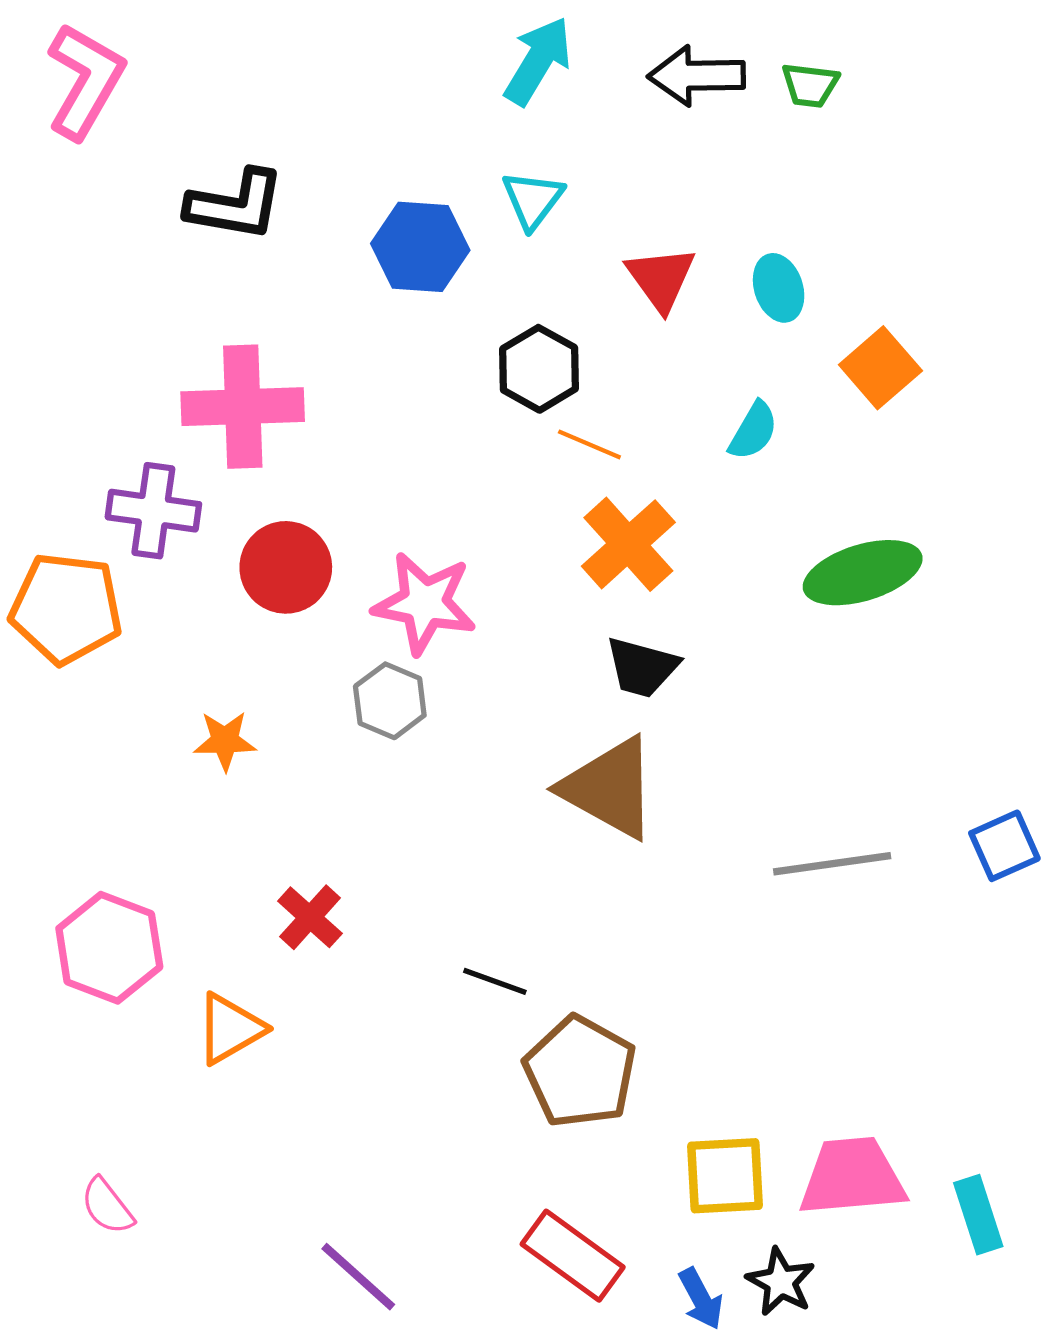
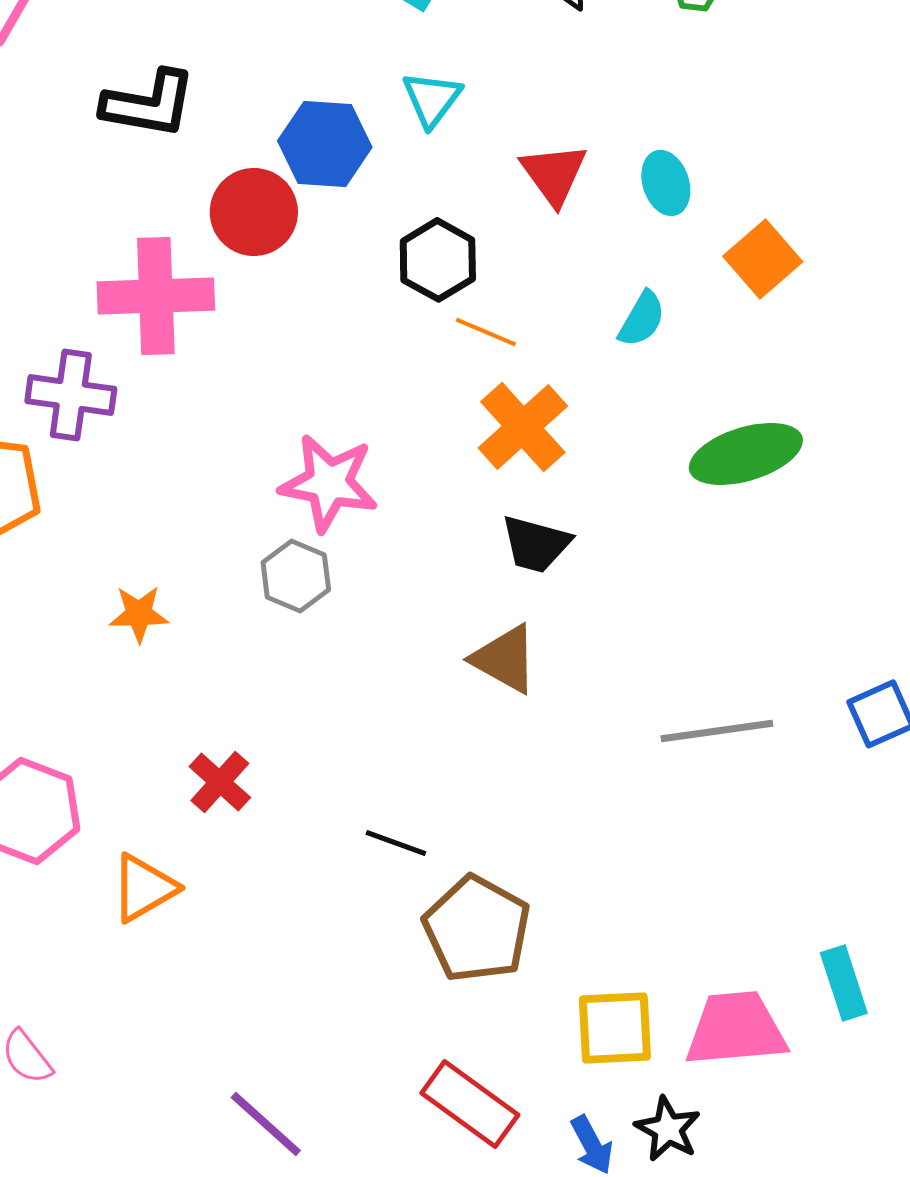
red circle: (286, 567) -> (254, 212), moved
brown triangle: (609, 788) -> (505, 659), size x0.7
cyan rectangle: (978, 1215) -> (844, 983), moved

